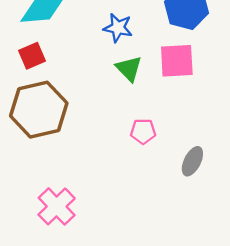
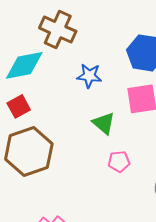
green triangle: (129, 68) -> (104, 123), moved

